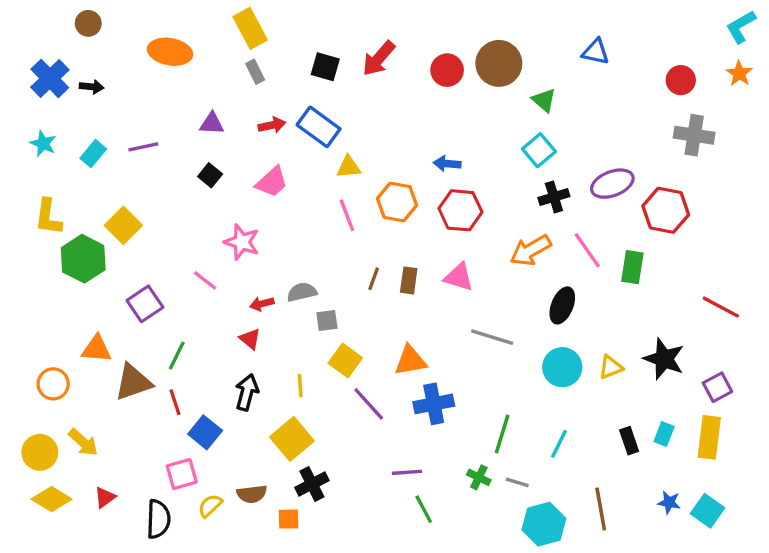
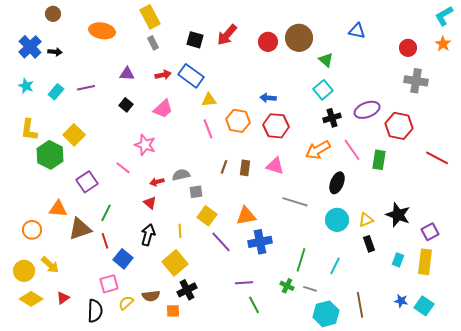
red line: (721, 307) -> (437, 158), moved
black rectangle: (629, 441) -> (369, 244), moved

